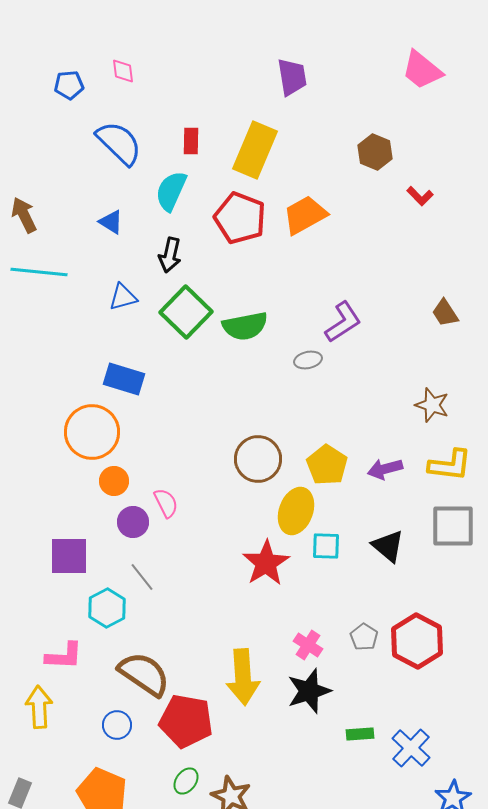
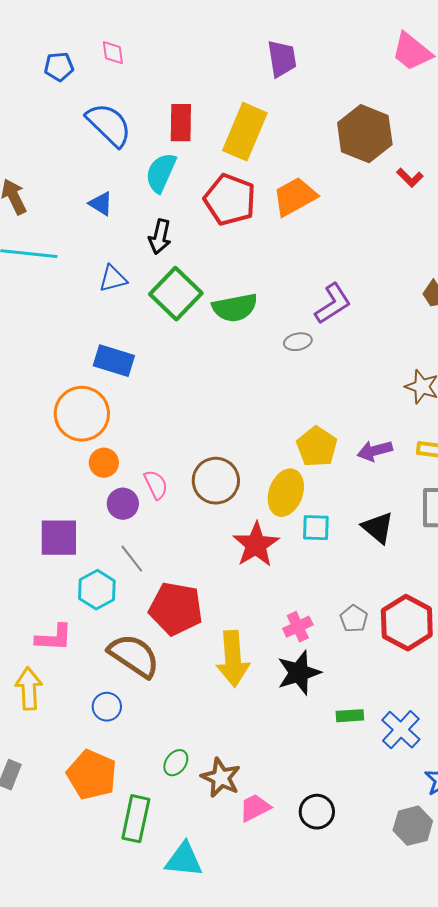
red rectangle: (191, 141) -> (181, 123), size x1.4
brown hexagon: (375, 152) -> (365, 134), size x1.6
brown circle: (258, 459) -> (216, 481), moved
pink cross: (308, 645) -> (298, 627), turned 32
red pentagon: (186, 721) -> (176, 609), moved

